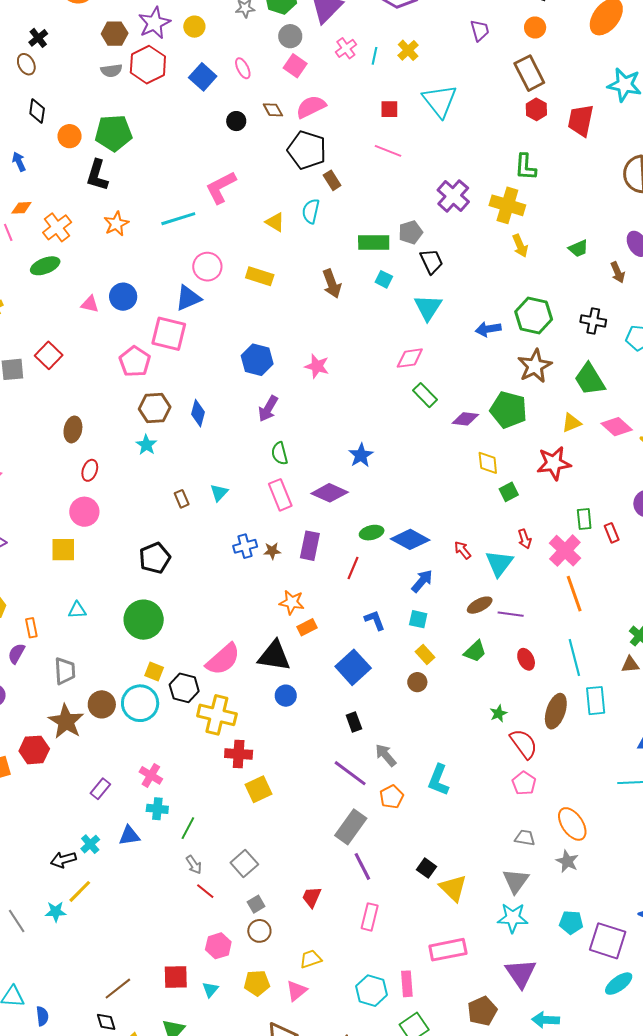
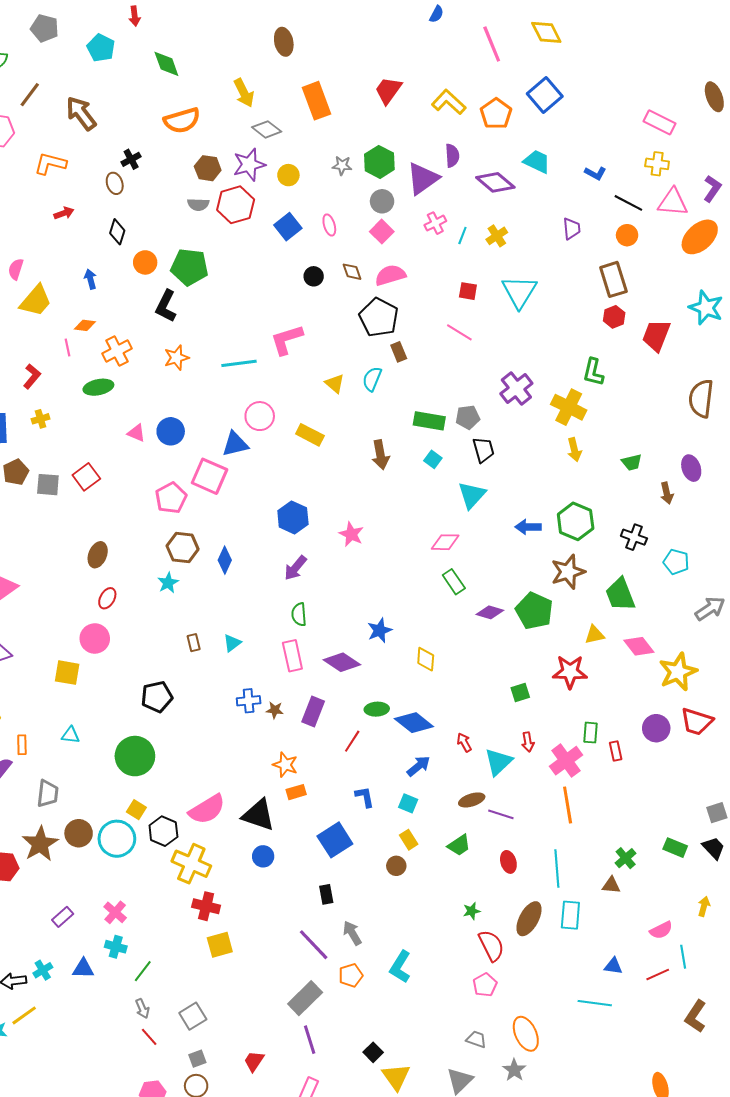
yellow diamond: (488, 463) -> (426, 659), moved

